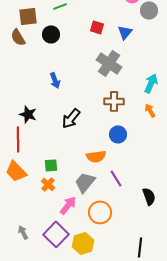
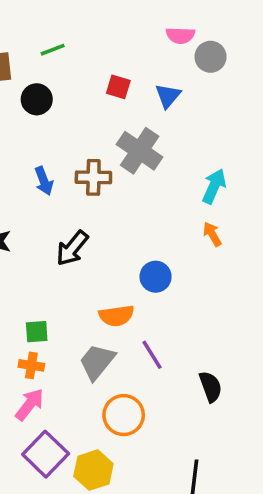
brown cross: (114, 101) -> (93, 177), moved
orange cross: (48, 184) -> (31, 365), turned -32
pink arrow: (68, 205) -> (30, 404), moved

